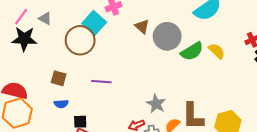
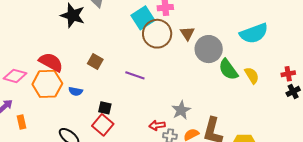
brown circle: (80, 40) -> (157, 34), moved
green semicircle: (192, 51) -> (228, 70), turned 70
blue semicircle: (61, 104) -> (76, 91), moved

